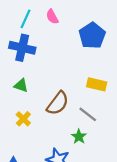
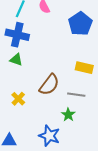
green triangle: (21, 86) -> (16, 60), moved
gray line: (88, 114) -> (76, 95), turned -30

